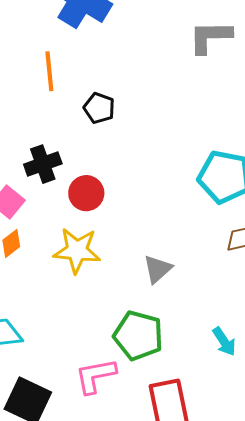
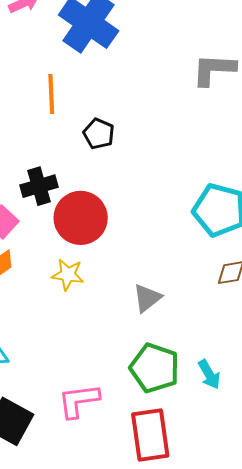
red circle: (86, 193) -> (81, 218), size x1.5
yellow star: (77, 251) -> (68, 275), size x0.7
green pentagon: (138, 336) -> (155, 368), moved

